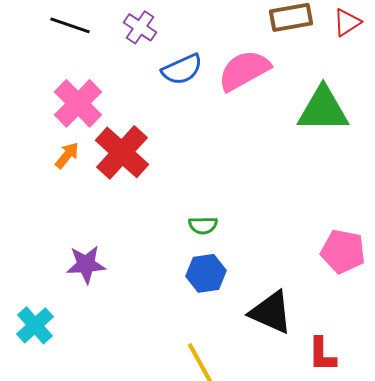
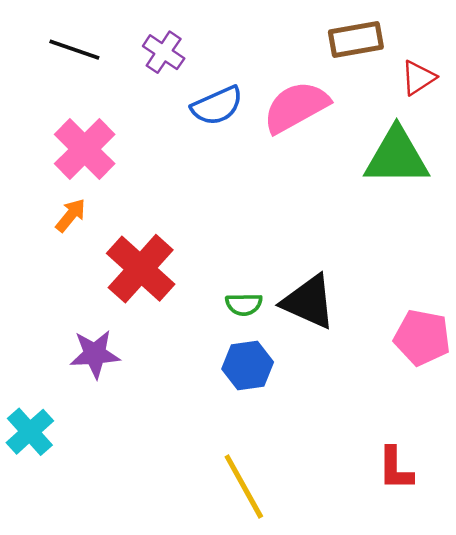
red triangle: (347, 22) -> (418, 78), moved
red cross: (122, 152) -> (141, 269), moved
black triangle: (271, 312) -> (309, 302), moved

